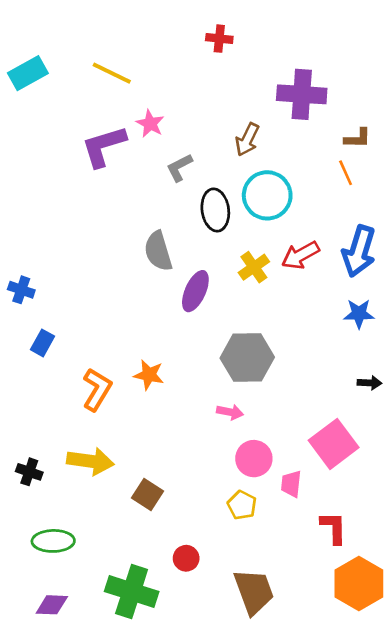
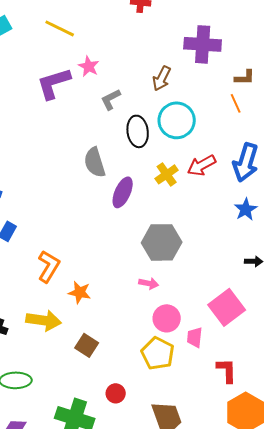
blue star: (359, 314) -> (246, 209), turned -30
orange star: (149, 375) -> (80, 292), moved
yellow pentagon: (242, 505) -> (158, 353), size x1.5

